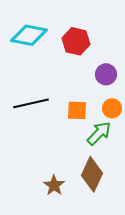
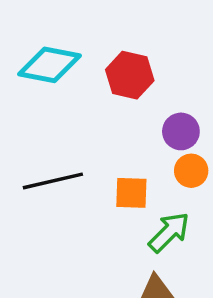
orange circle: (112, 108) -> (191, 171), moved

